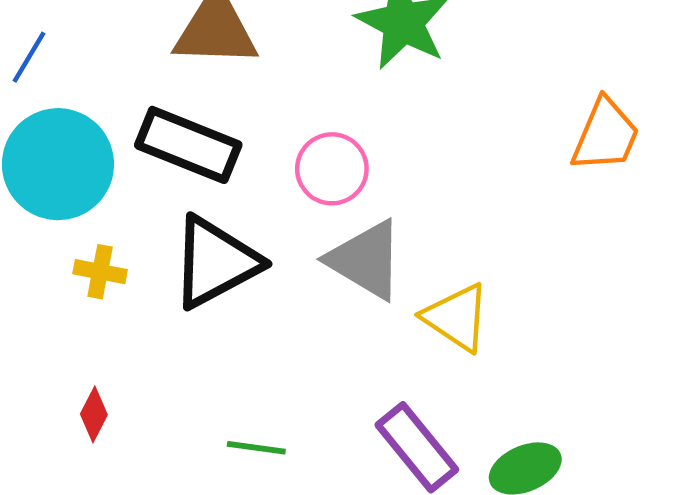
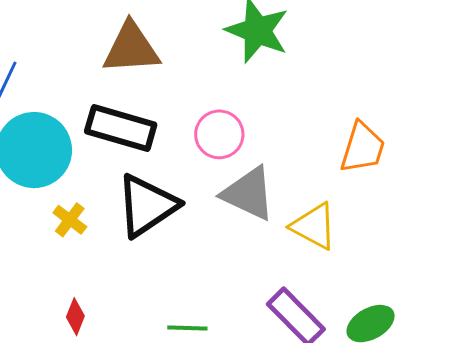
orange trapezoid: (606, 135) -> (363, 148), moved
yellow cross: (100, 272) -> (70, 220), turned 32

